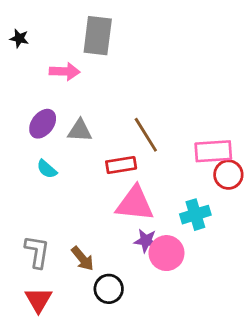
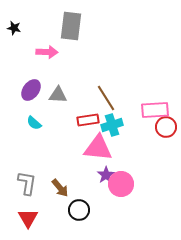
cyan cross: (195, 215) -> (112, 125), moved
purple star: (146, 241) -> (106, 175), turned 30

